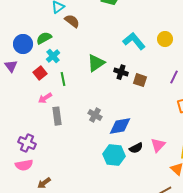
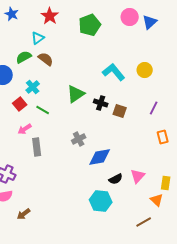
brown semicircle: (72, 21) -> (46, 59), moved
green semicircle: (44, 38) -> (24, 57), moved
green line: (63, 79) -> (43, 110), turned -48
gray cross: (95, 115) -> (79, 139), moved, turned 32
cyan hexagon: (114, 155) -> (101, 201), moved

